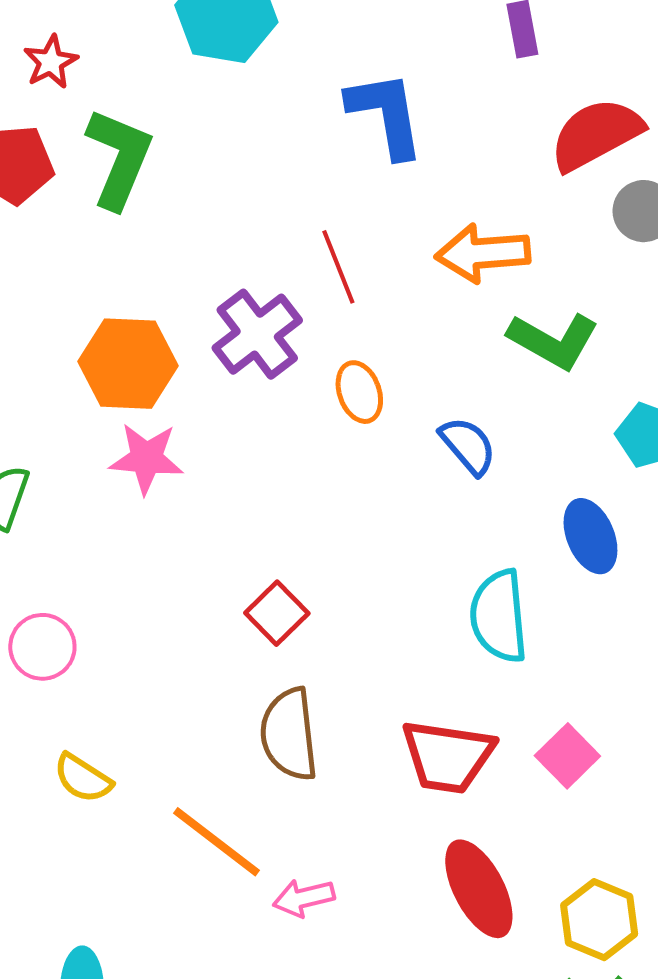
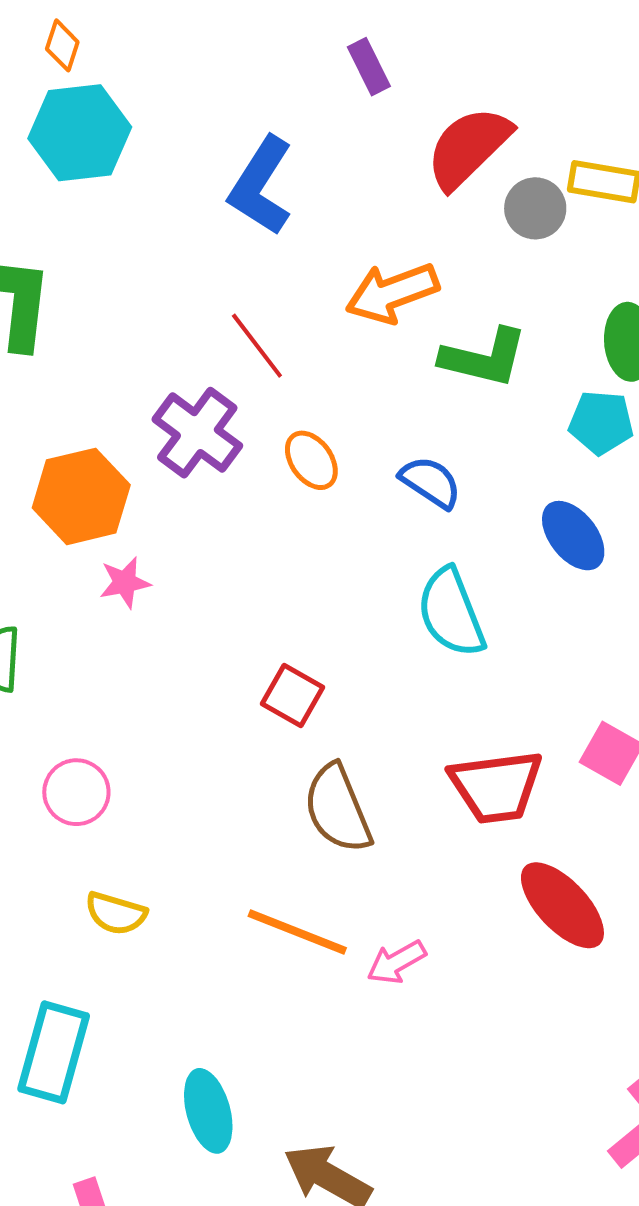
blue L-shape: (386, 114) -> (261, 186), turned -122
pink star: (146, 458) -> (125, 582), size x0.7
cyan semicircle: (499, 616) -> (451, 613), moved
yellow semicircle: (83, 778) -> (116, 913), moved

